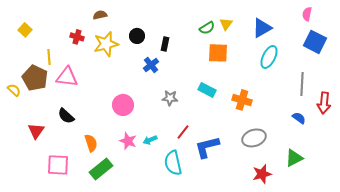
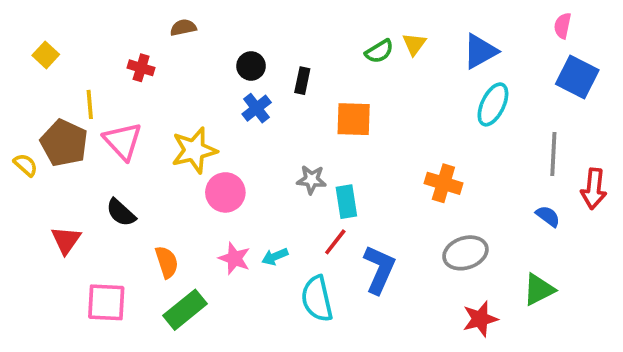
yellow star: (106, 44) -> (194, 150), moved
orange square: (218, 53) -> (354, 119), moved
blue cross: (151, 65) -> (257, 108), moved
pink triangle: (67, 77) -> (123, 141), turned 40
cyan rectangle: (207, 90) -> (346, 202), moved, turned 54
blue L-shape: (207, 147) -> (379, 269), turned 128

